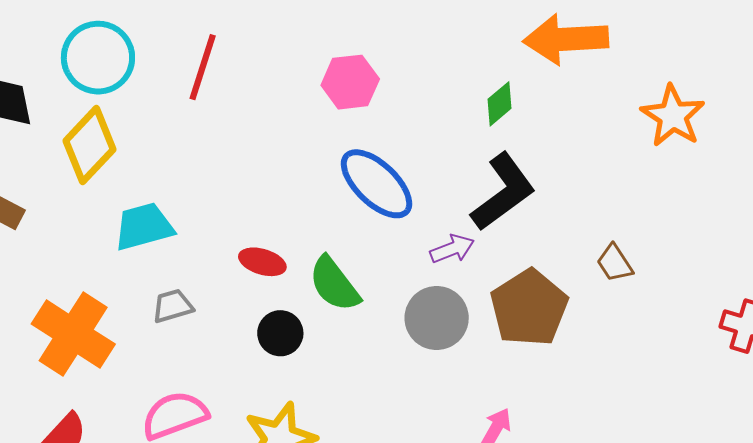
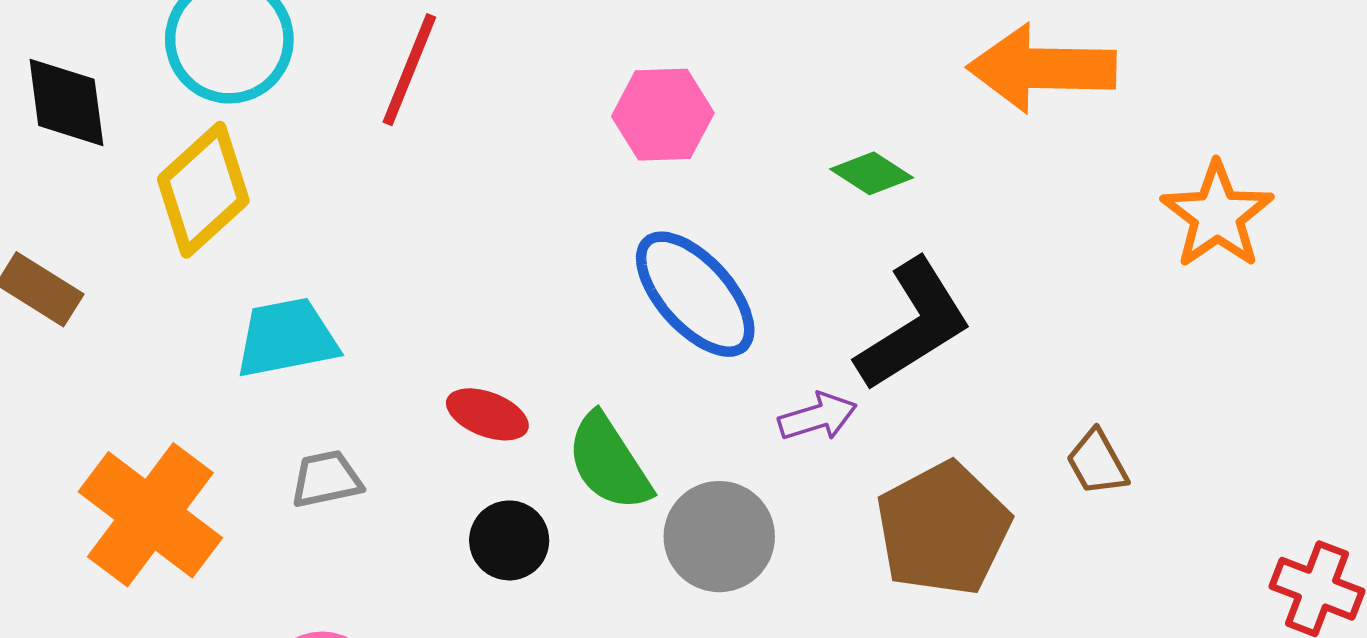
green diamond: (499, 104) -> (872, 173), moved, turned 69
gray circle: (437, 318) -> (719, 537), moved

